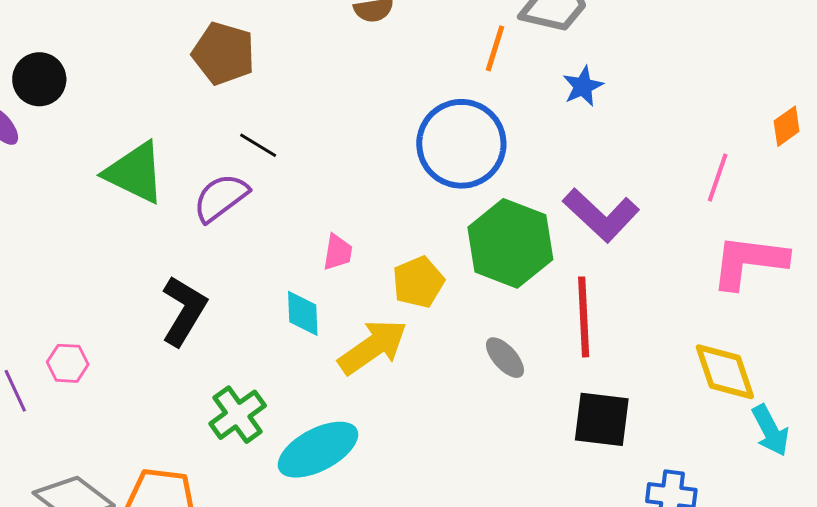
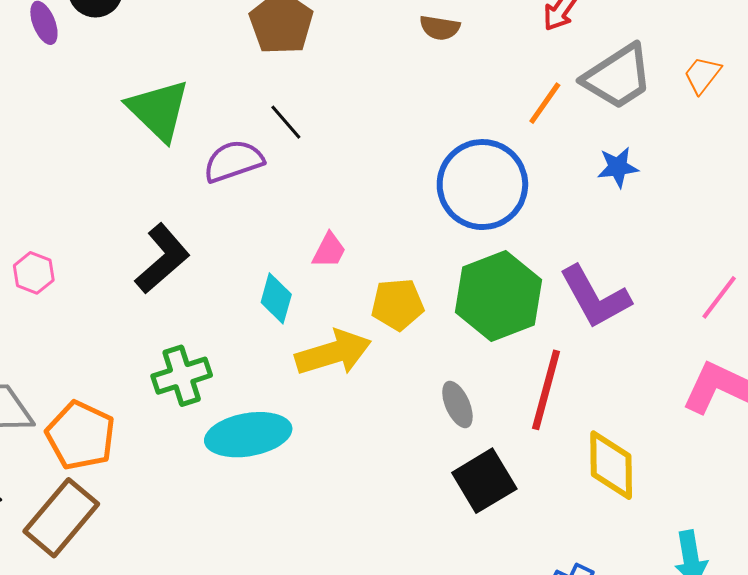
yellow diamond: (725, 372) -> (611, 465), moved
black square: (602, 419) -> (484, 481), moved, turned 34

